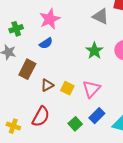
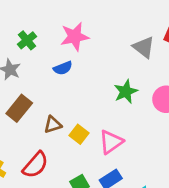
green cross: (16, 29) -> (27, 40), turned -32
brown rectangle: (27, 69) -> (19, 108), moved

